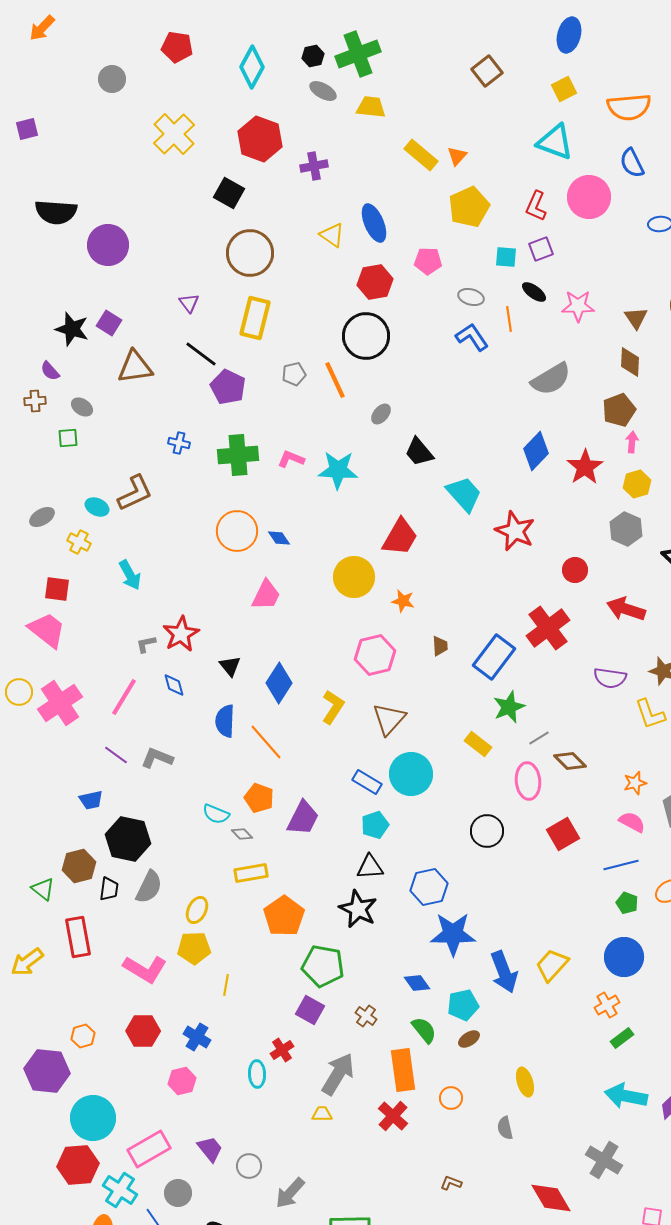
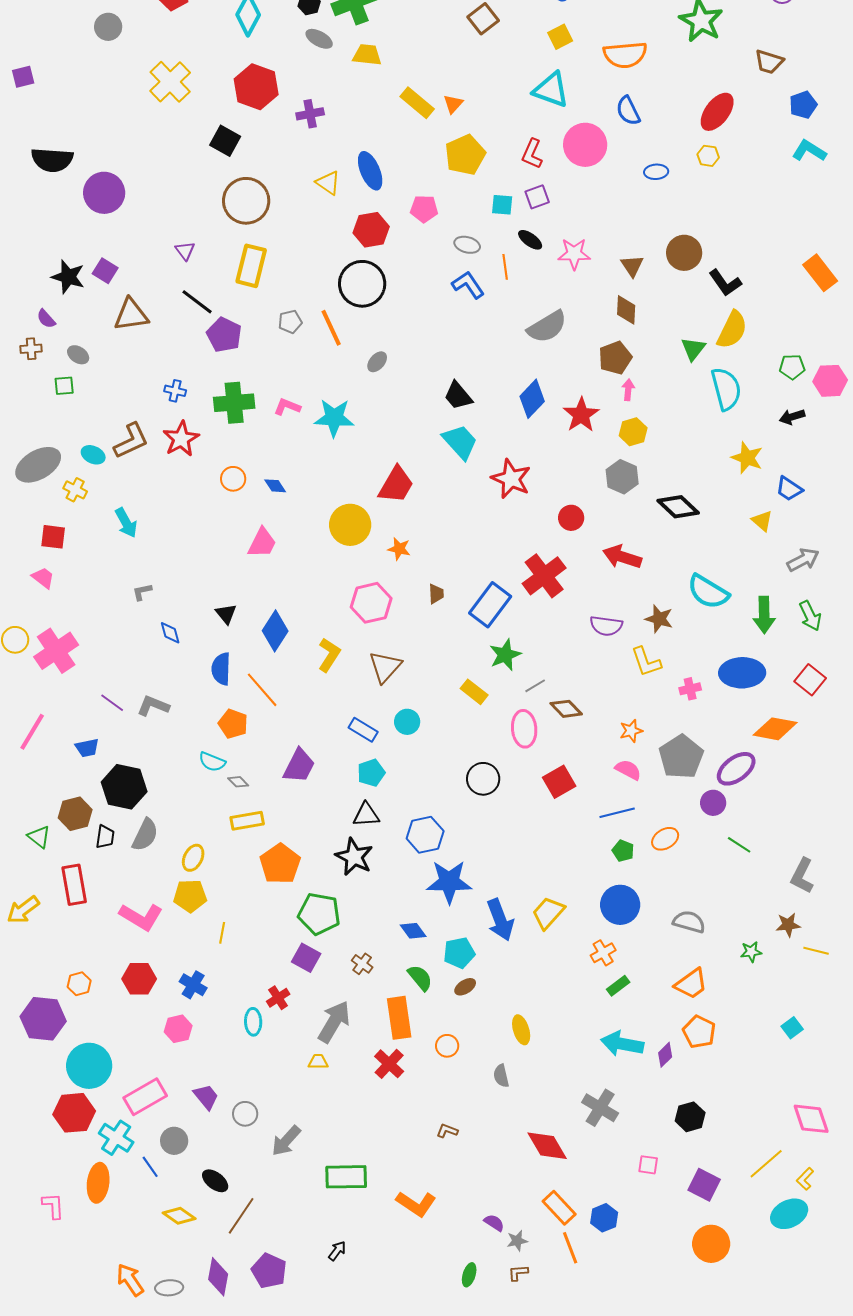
black trapezoid: (419, 452) -> (458, 396), moved
gray ellipse: (42, 517) -> (38, 465), size x1.8
orange circle: (237, 531) -> (233, 479), size x0.6
pink trapezoid: (47, 630) -> (43, 578), size x0.6
red star: (181, 634) -> (181, 439), moved
pink line: (124, 697) -> (32, 732), moved
cyan circle: (411, 774) -> (407, 722), size x0.6
orange pentagon: (259, 798) -> (233, 724), moved

